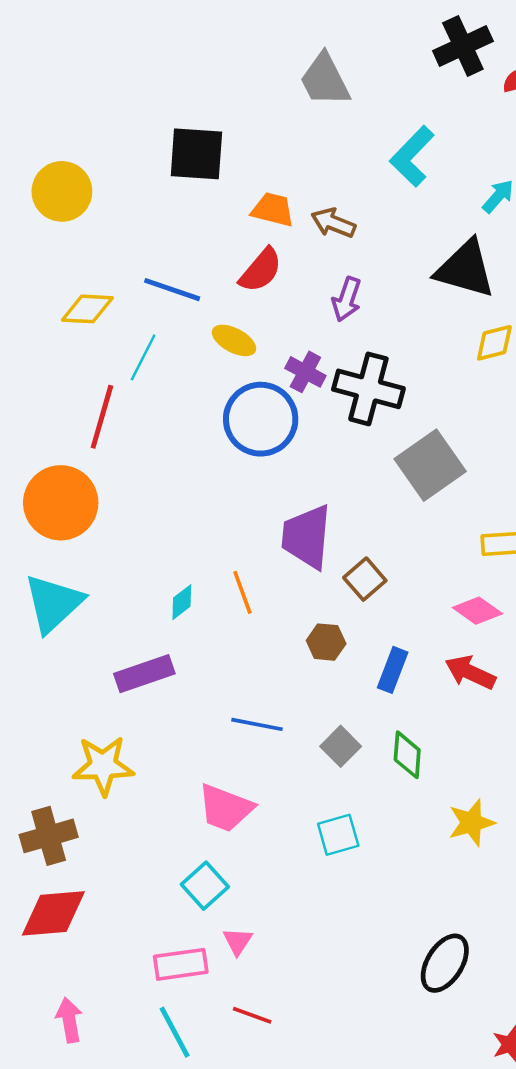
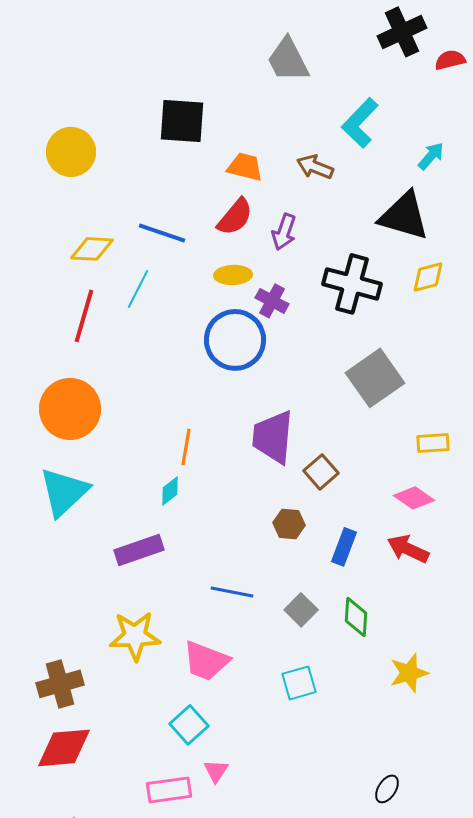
brown arrow: (333, 223) -> (315, 167), moved
purple arrow: (347, 299) -> (284, 232), moved
yellow ellipse: (234, 340) -> (233, 275), moved, turned -30
black cross: (368, 389) -> (352, 284), moved
red line: (102, 417) -> (84, 316), moved
orange line: (242, 592) -> (186, 447), moved, turned 30
yellow star: (103, 766) -> (135, 636), moved
black ellipse: (445, 963) -> (387, 789), size x0.6

